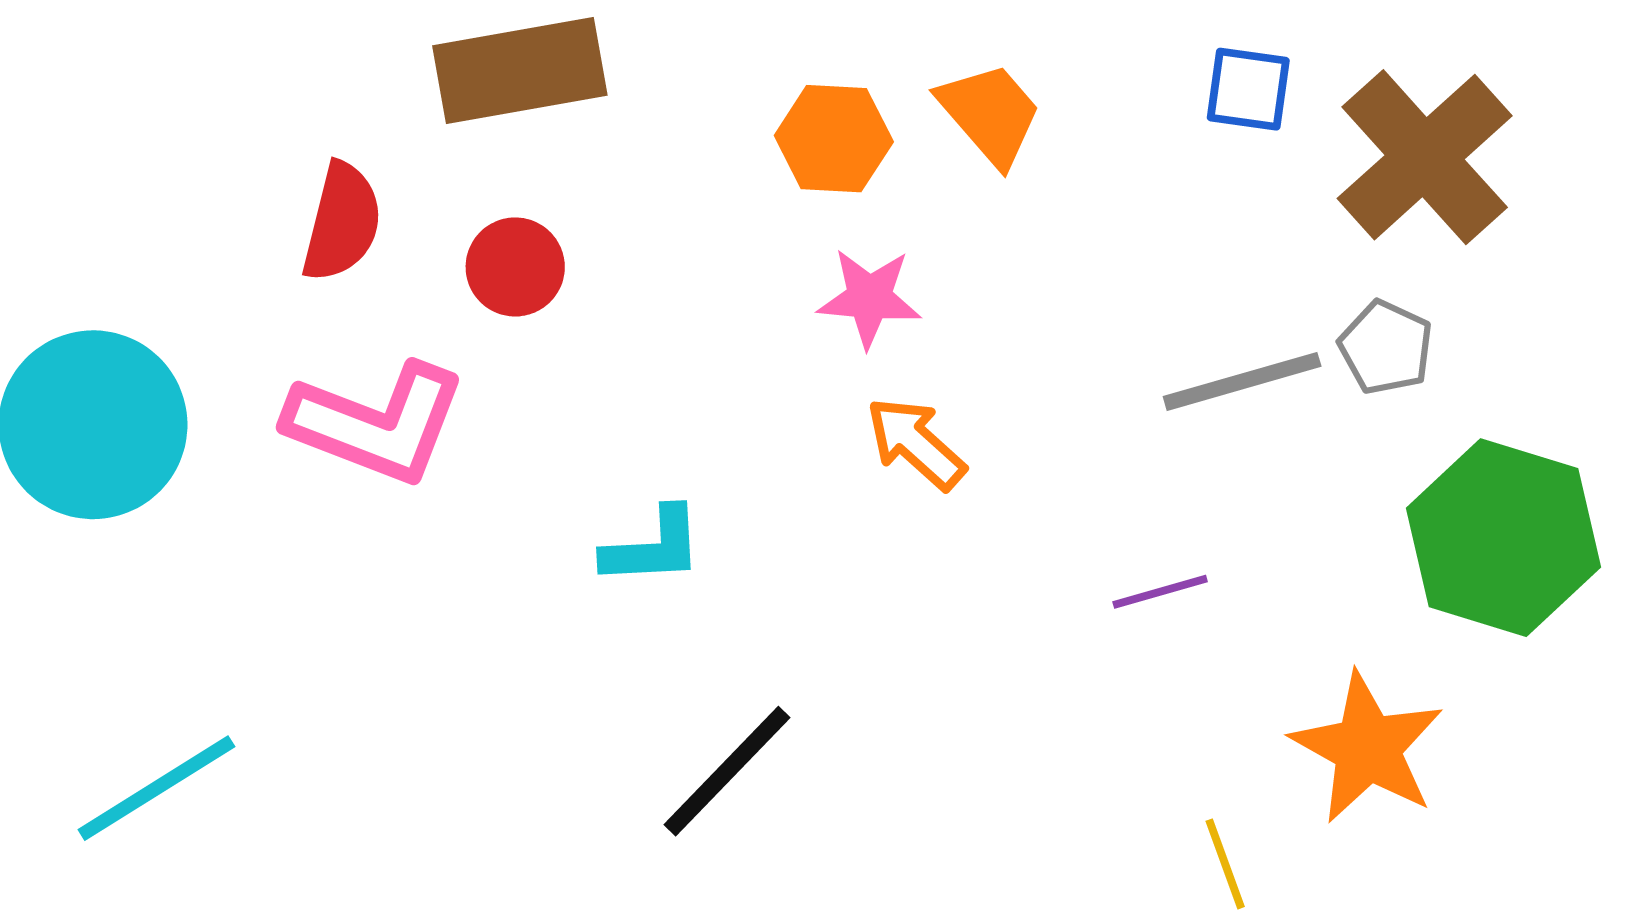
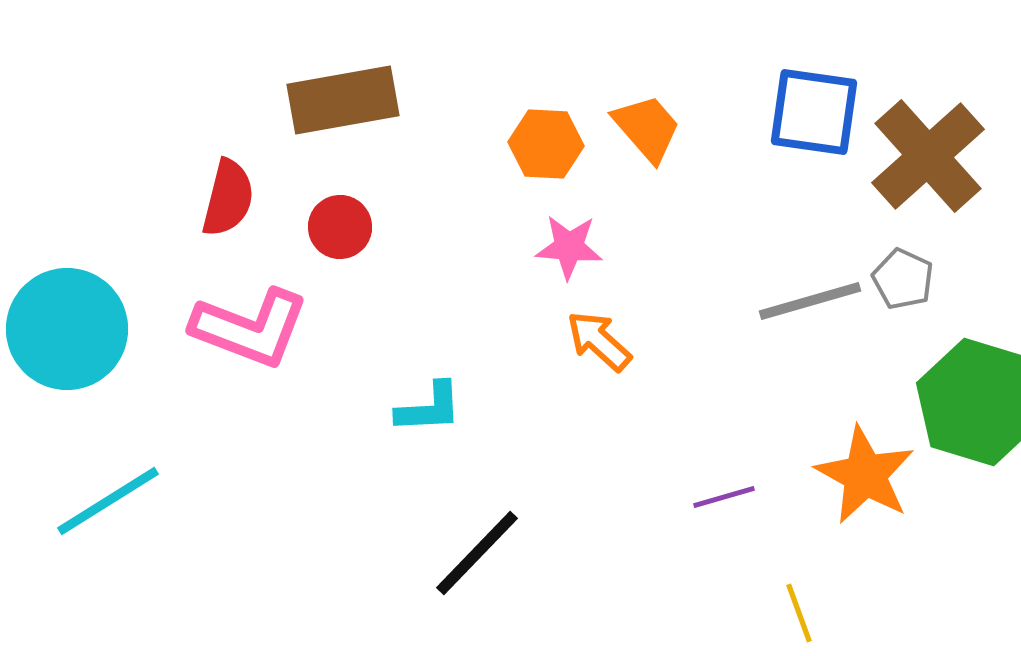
blue square: (1248, 89) -> (814, 112), size x1.6
purple line: (1160, 592) -> (724, 497), moved
orange star: (1367, 748) -> (865, 475), moved
cyan line: (156, 788) -> (108, 501), moved

